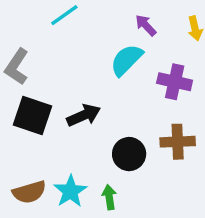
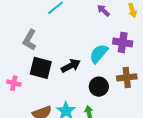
cyan semicircle: (126, 60) -> (99, 54), moved

